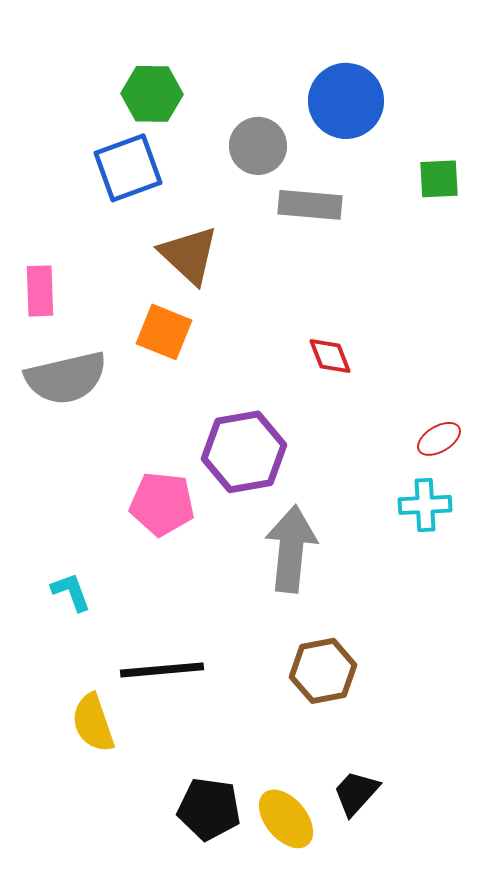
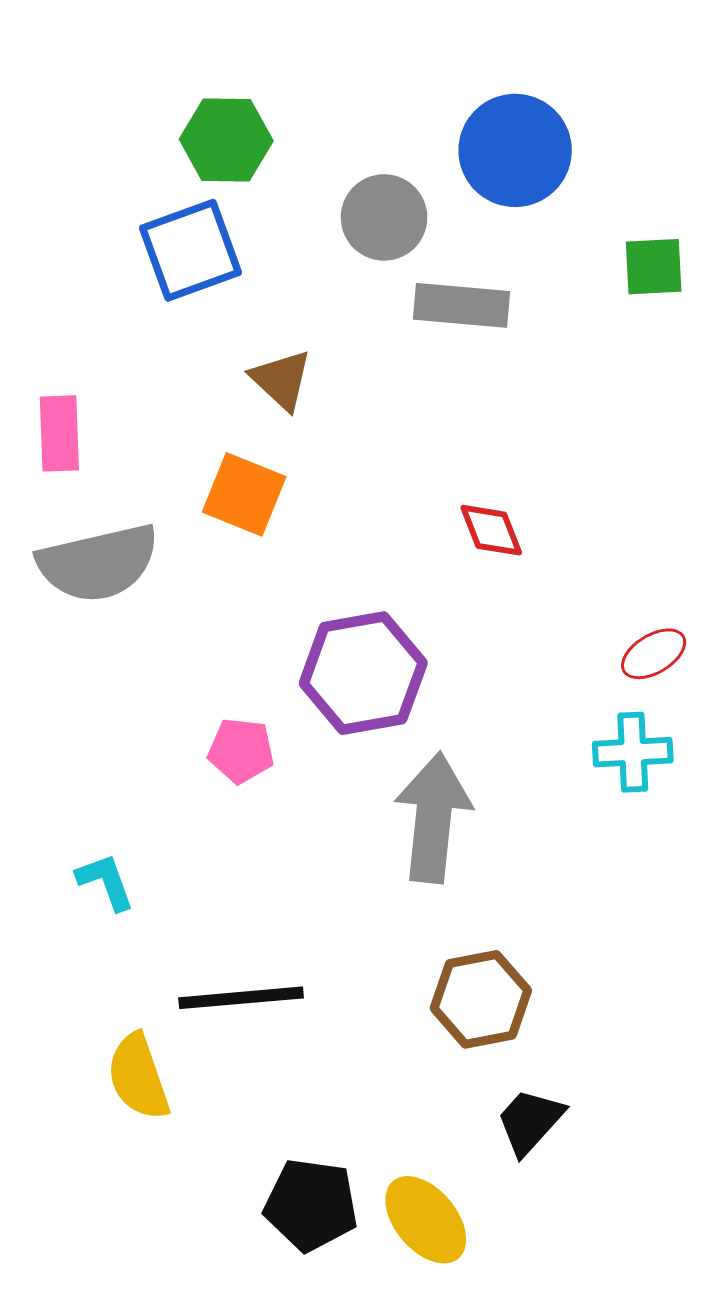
brown triangle: (189, 255) -> (281, 380), size x0.7
pink pentagon: (162, 504) -> (241, 751), size x0.7
black trapezoid: (356, 793) -> (530, 1121), moved

